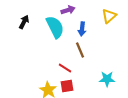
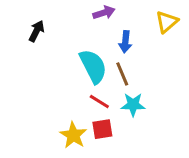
cyan semicircle: (55, 27) -> (93, 66), moved
cyan star: (107, 79) -> (133, 105), moved

